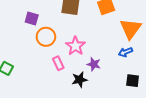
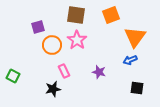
purple square: (32, 18) -> (38, 27), turned -32
pink star: (75, 46) -> (77, 40), moved
black star: (80, 80) -> (53, 89), moved

